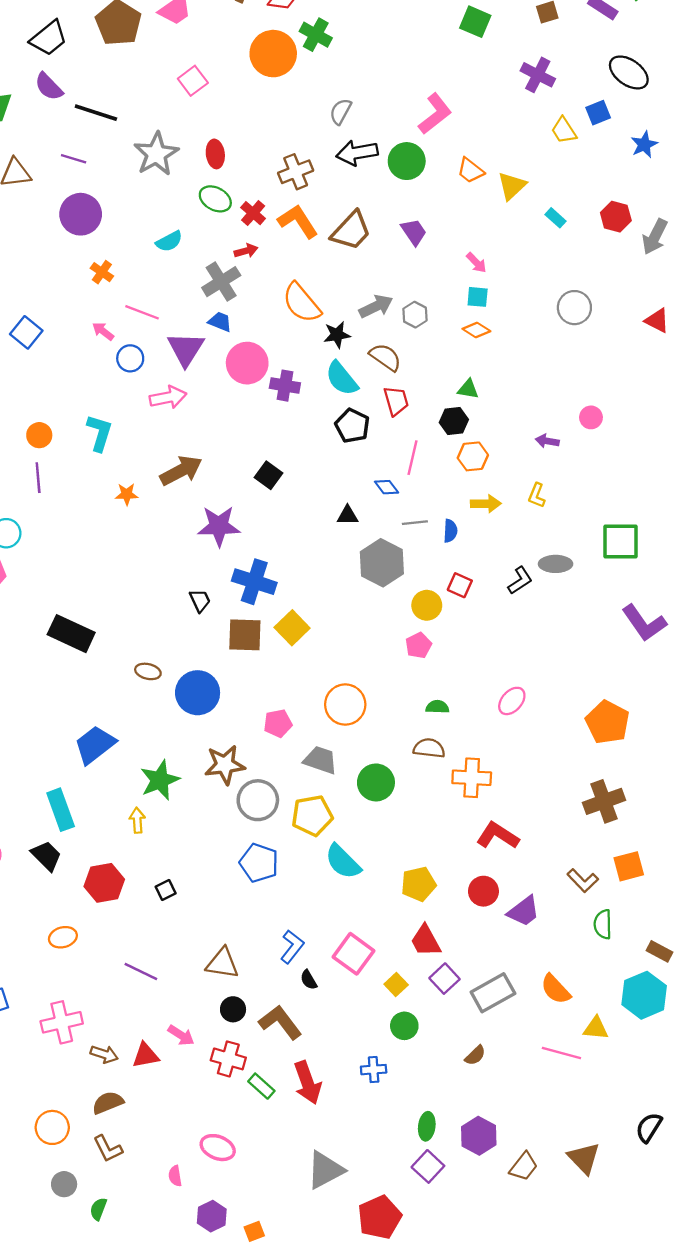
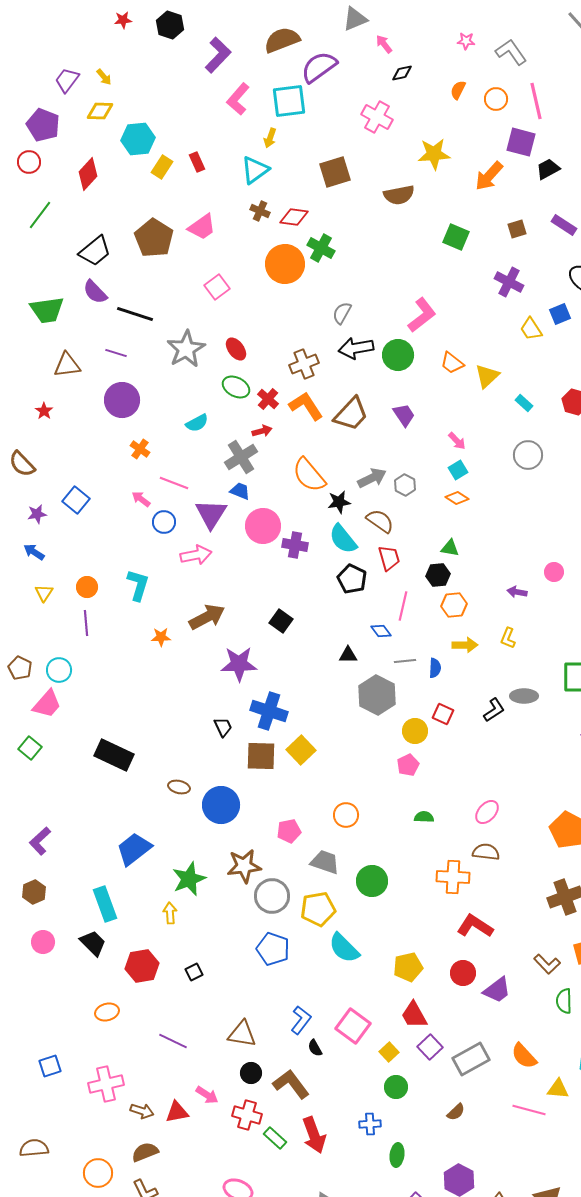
red ellipse: (215, 154) -> (236, 349), turned -30
cyan square: (478, 297) -> (458, 470), turned -36
gray circle: (574, 308) -> (528, 455), moved
orange circle: (345, 705) -> (346, 815), size x0.7
brown semicircle: (429, 748) -> (486, 852), moved
green ellipse: (427, 1126) -> (397, 1155), moved

